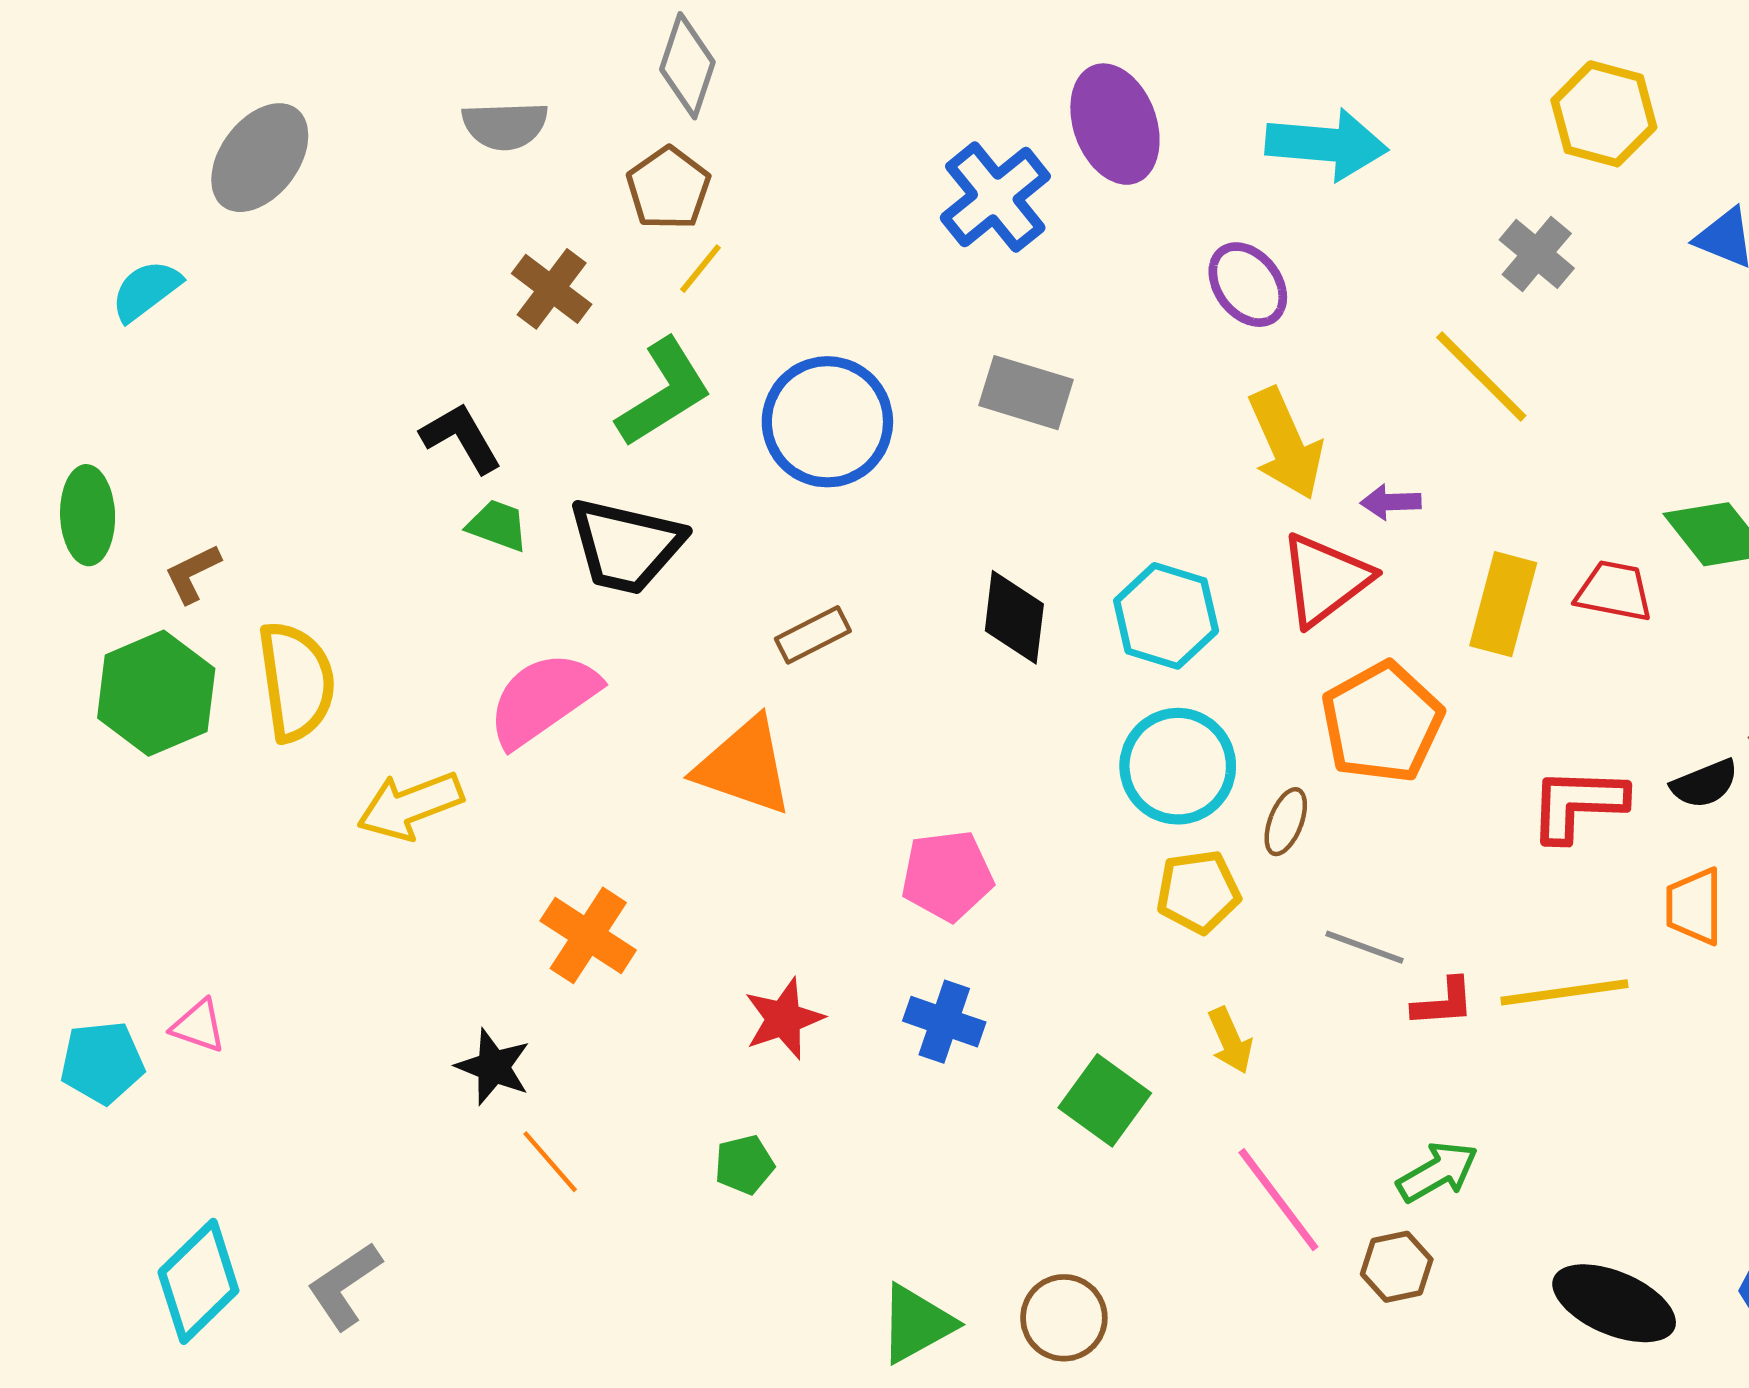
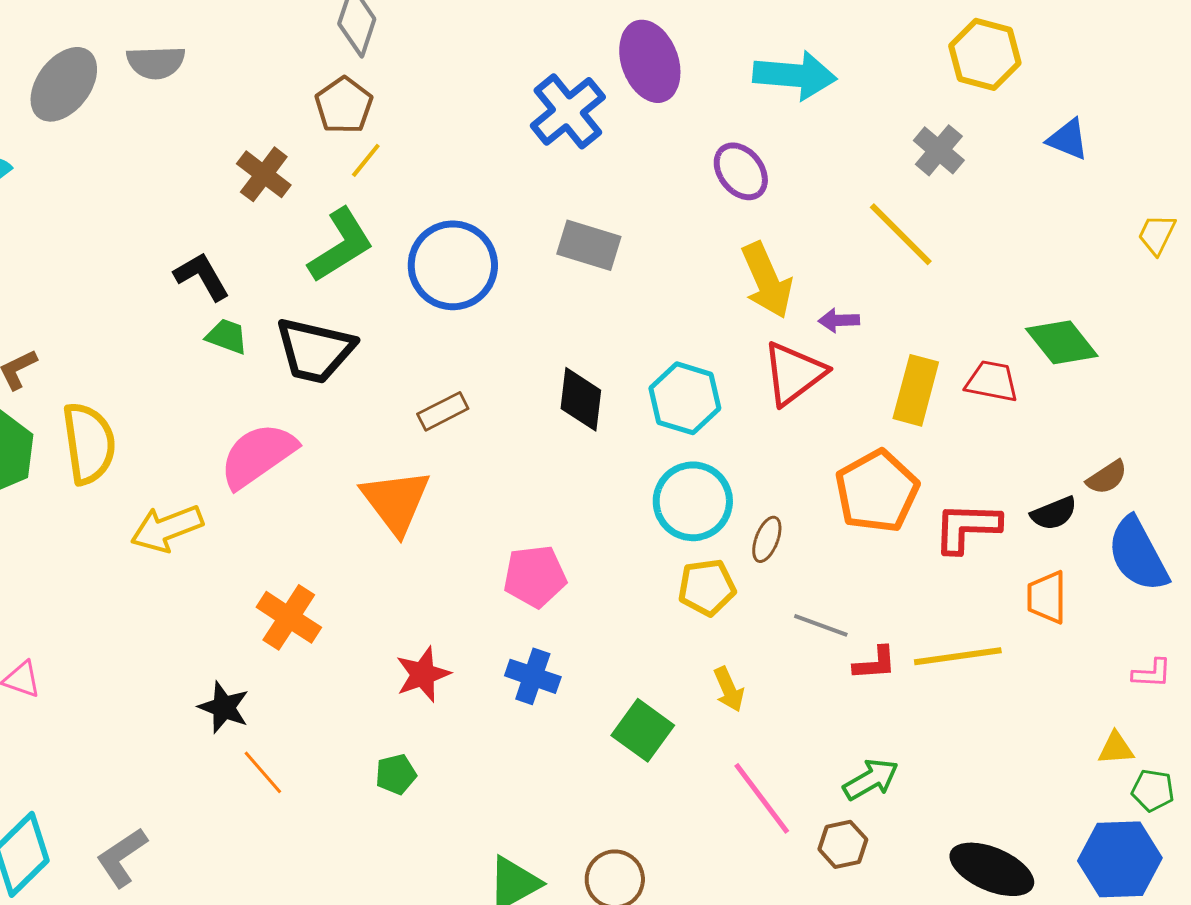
gray semicircle: (505, 126) -> (156, 62), moved
orange pentagon: (1382, 722) -> (877, 491), moved
orange triangle: (744, 766) -> (396, 501), turned 34

